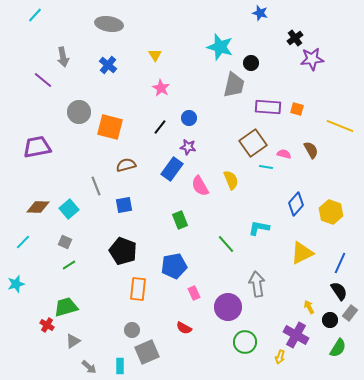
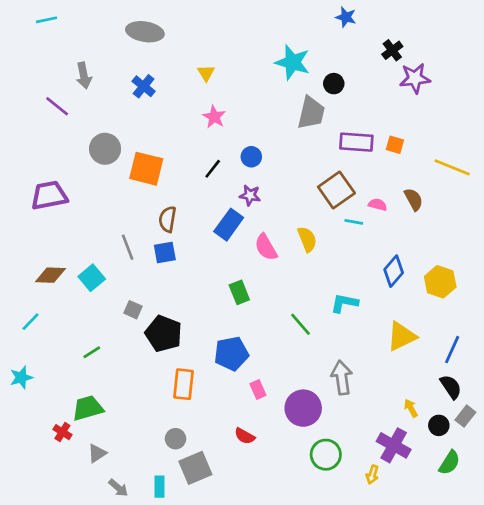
cyan line: (35, 15) -> (47, 20), turned 35
brown semicircle: (126, 165) -> (168, 219), turned -66
blue square: (124, 205) -> (165, 252), moved
gray square: (65, 242) -> (133, 310), moved

